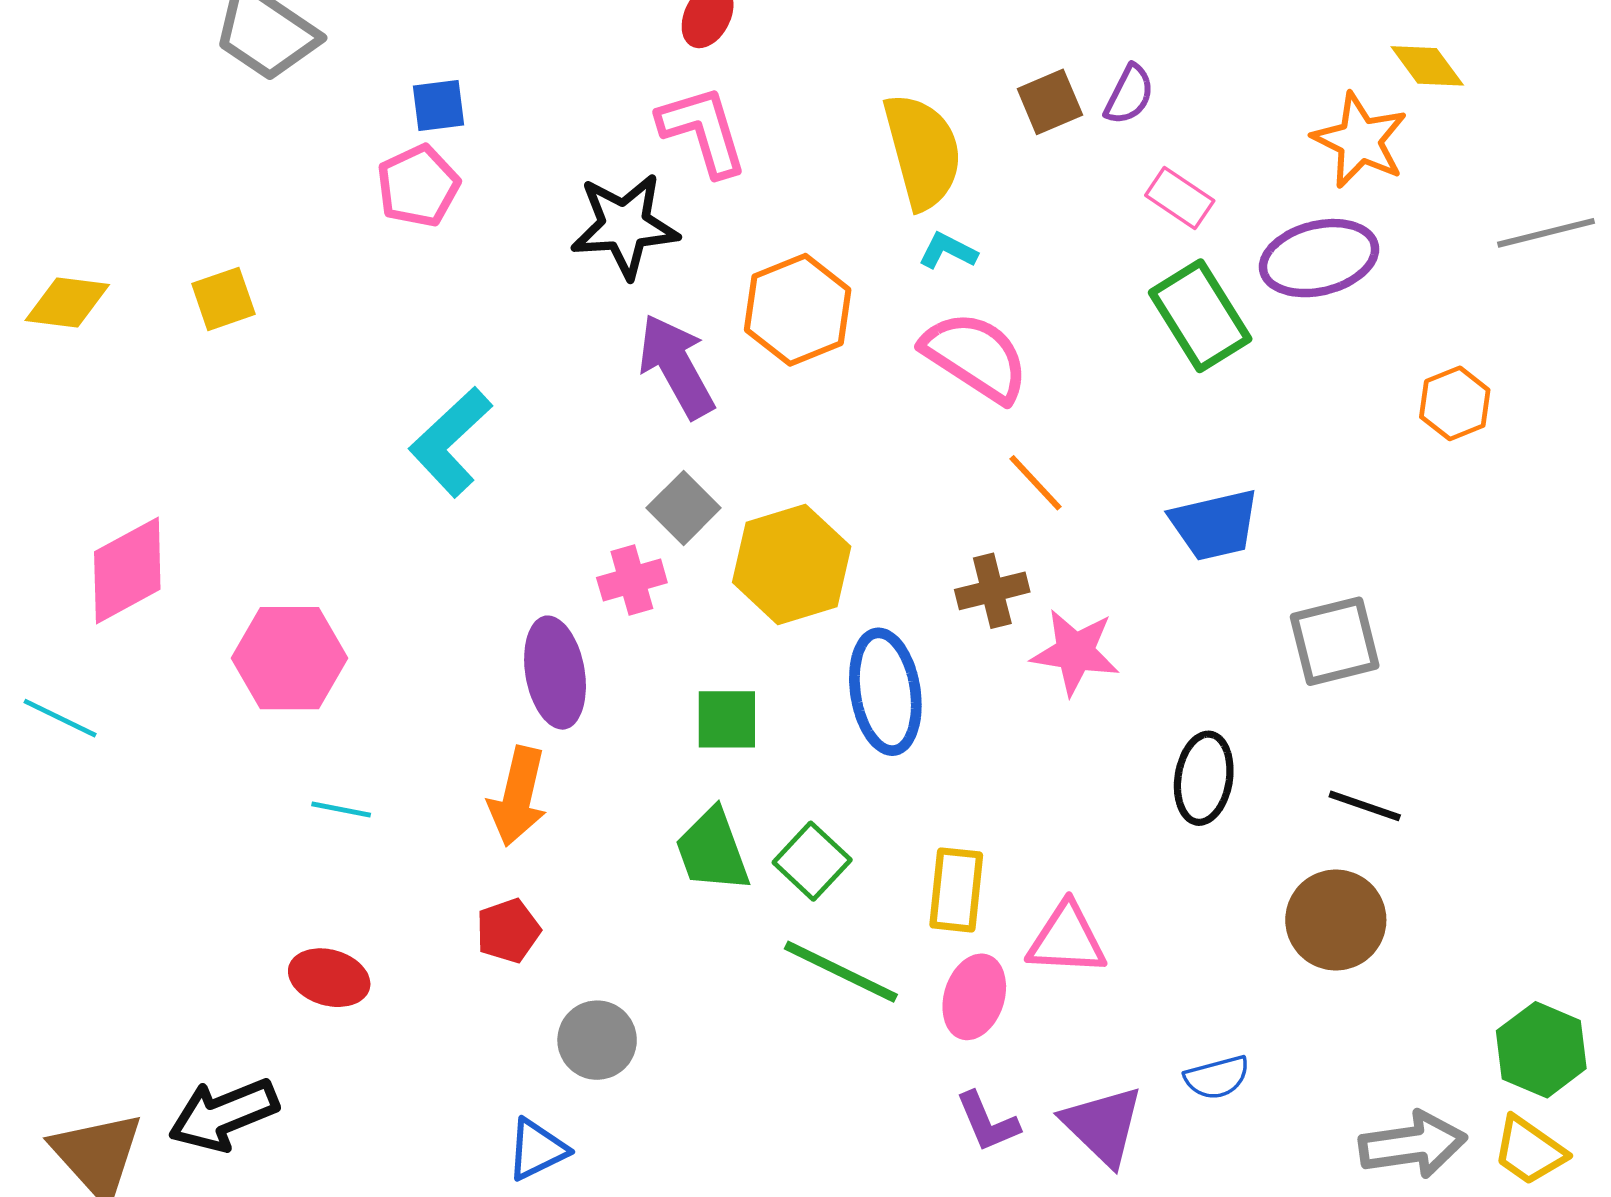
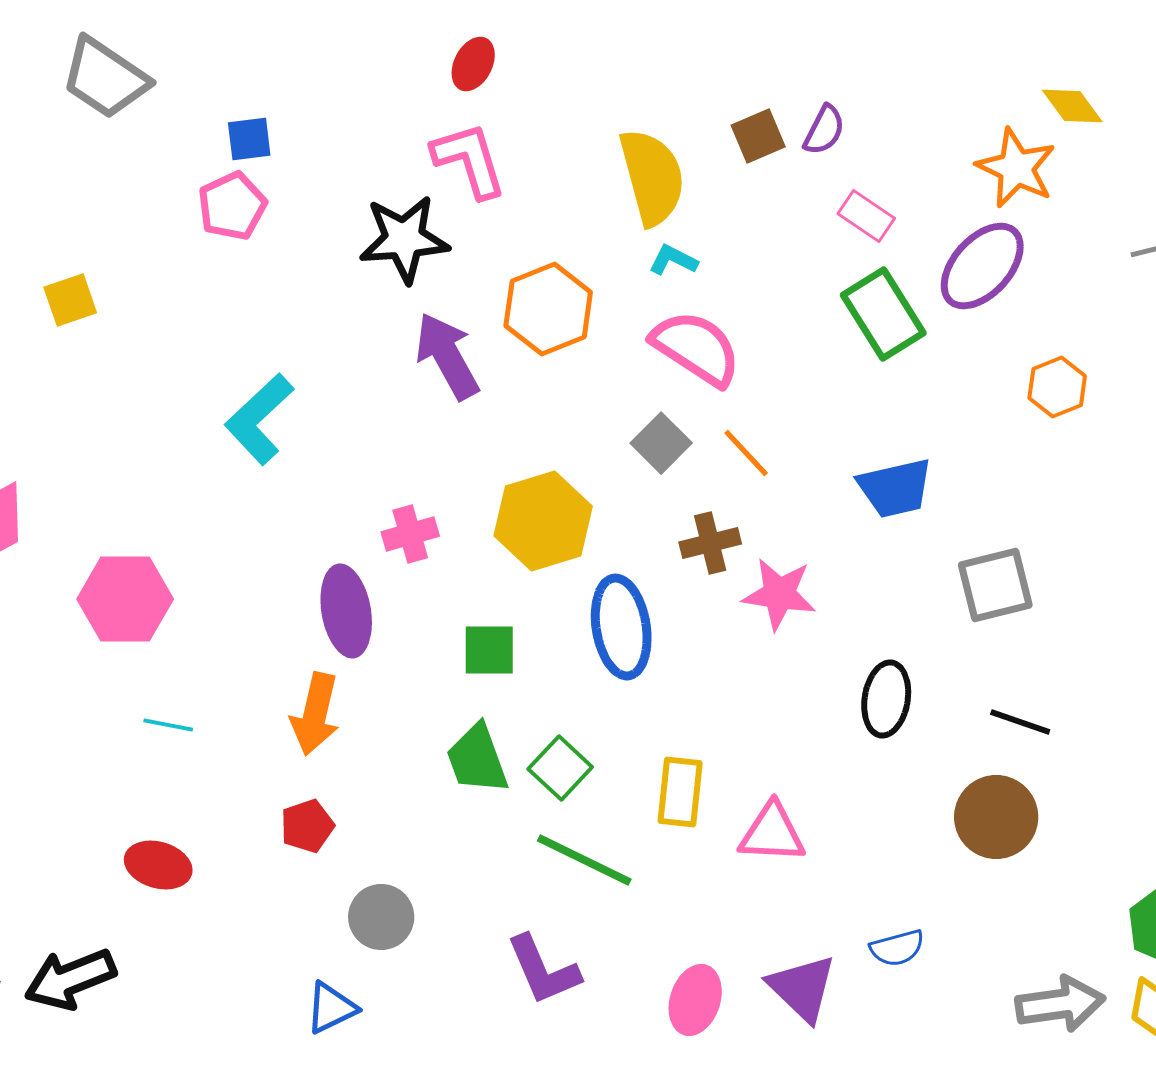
purple ellipse: (1319, 258) -> (982, 266), turned -34
orange hexagon: (1455, 403) -> (1057, 387), moved
gray square: (684, 508) -> (661, 443), moved
pink ellipse: (974, 997) -> (695, 1000), moved
purple L-shape: (987, 1122) -> (543, 970), moved, size x1.4

